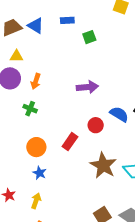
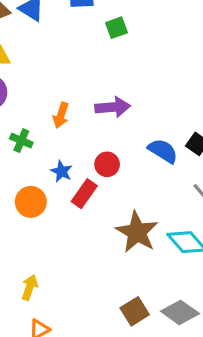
orange arrow: (36, 81) -> (61, 115), moved
red circle: (96, 125) -> (107, 164), moved
blue star: (40, 173) -> (62, 171), moved

